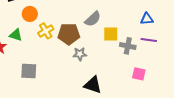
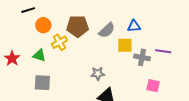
blue triangle: (147, 19) -> (134, 26), moved
brown pentagon: (69, 34) -> (78, 26), moved
green triangle: (16, 35) -> (39, 55), moved
gray star: (80, 54) -> (98, 74), moved

